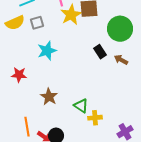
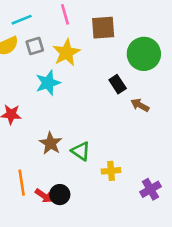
yellow star: (71, 15) -> (66, 53), moved
brown arrow: (121, 60) -> (140, 105), moved
green triangle: (81, 106) -> (81, 151), moved

